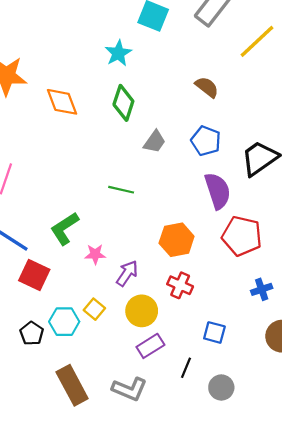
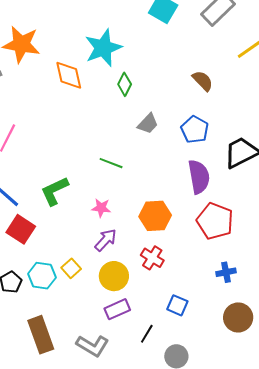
cyan star: (118, 53) -> (103, 48), moved, size x1.5
green diamond: (123, 103) -> (125, 84), size x0.7
pink star: (95, 254) -> (101, 208), moved

